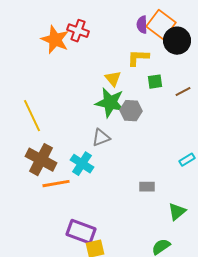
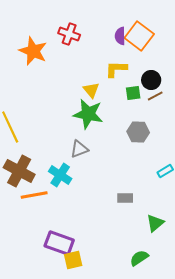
red cross: (78, 31) -> (69, 34), moved
black circle: (177, 41) -> (151, 80), moved, size x0.7
brown line: (183, 92) -> (155, 96), moved
gray hexagon: (131, 111) -> (138, 132), moved

